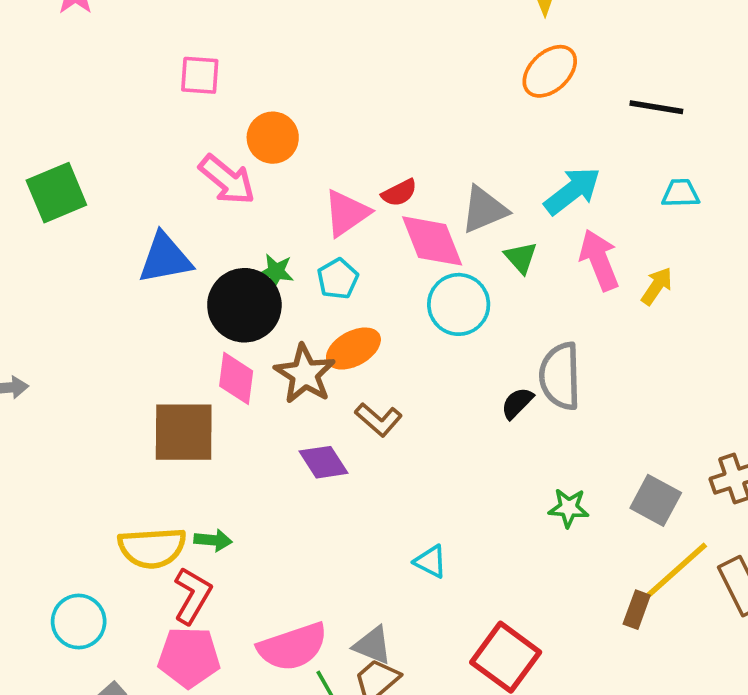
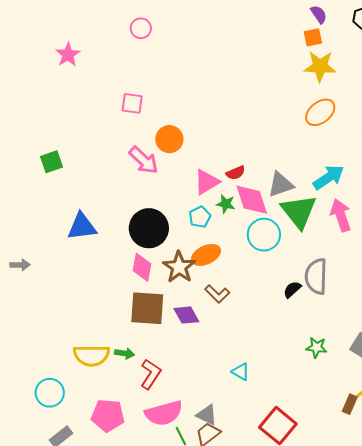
green square: (56, 193) -> (52, 162), size x0.7
blue triangle: (165, 258) -> (82, 227), moved
green triangle: (521, 258) -> (299, 211), size x2.0
green star: (276, 272) -> (226, 204), moved
brown square: (184, 432) -> (147, 308), moved
red L-shape: (192, 596) -> (151, 374), moved

